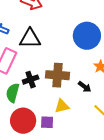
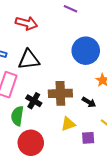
black cross: (31, 80) -> (34, 101), turned -35
purple square: (47, 122) -> (88, 138), moved

